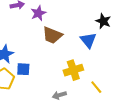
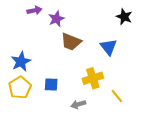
black star: (103, 21) -> (124, 17), moved
blue square: (23, 69) -> (51, 85), moved

